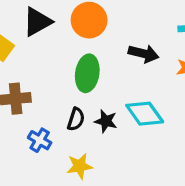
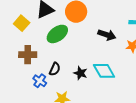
green ellipse: (87, 73) -> (57, 34), moved, turned 40
black semicircle: (76, 119) -> (55, 69), moved

